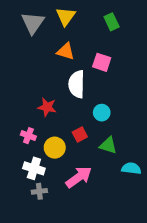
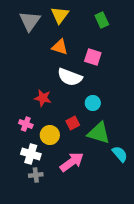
white semicircle: (77, 84) -> (70, 77), turned -70
green triangle: (108, 145) -> (99, 133), size x1.4
cyan semicircle: (131, 168) -> (120, 154), turned 42

